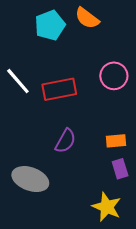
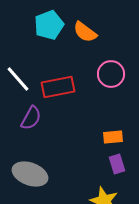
orange semicircle: (87, 18) -> (85, 32), moved
purple semicircle: (65, 141) -> (31, 118), moved

